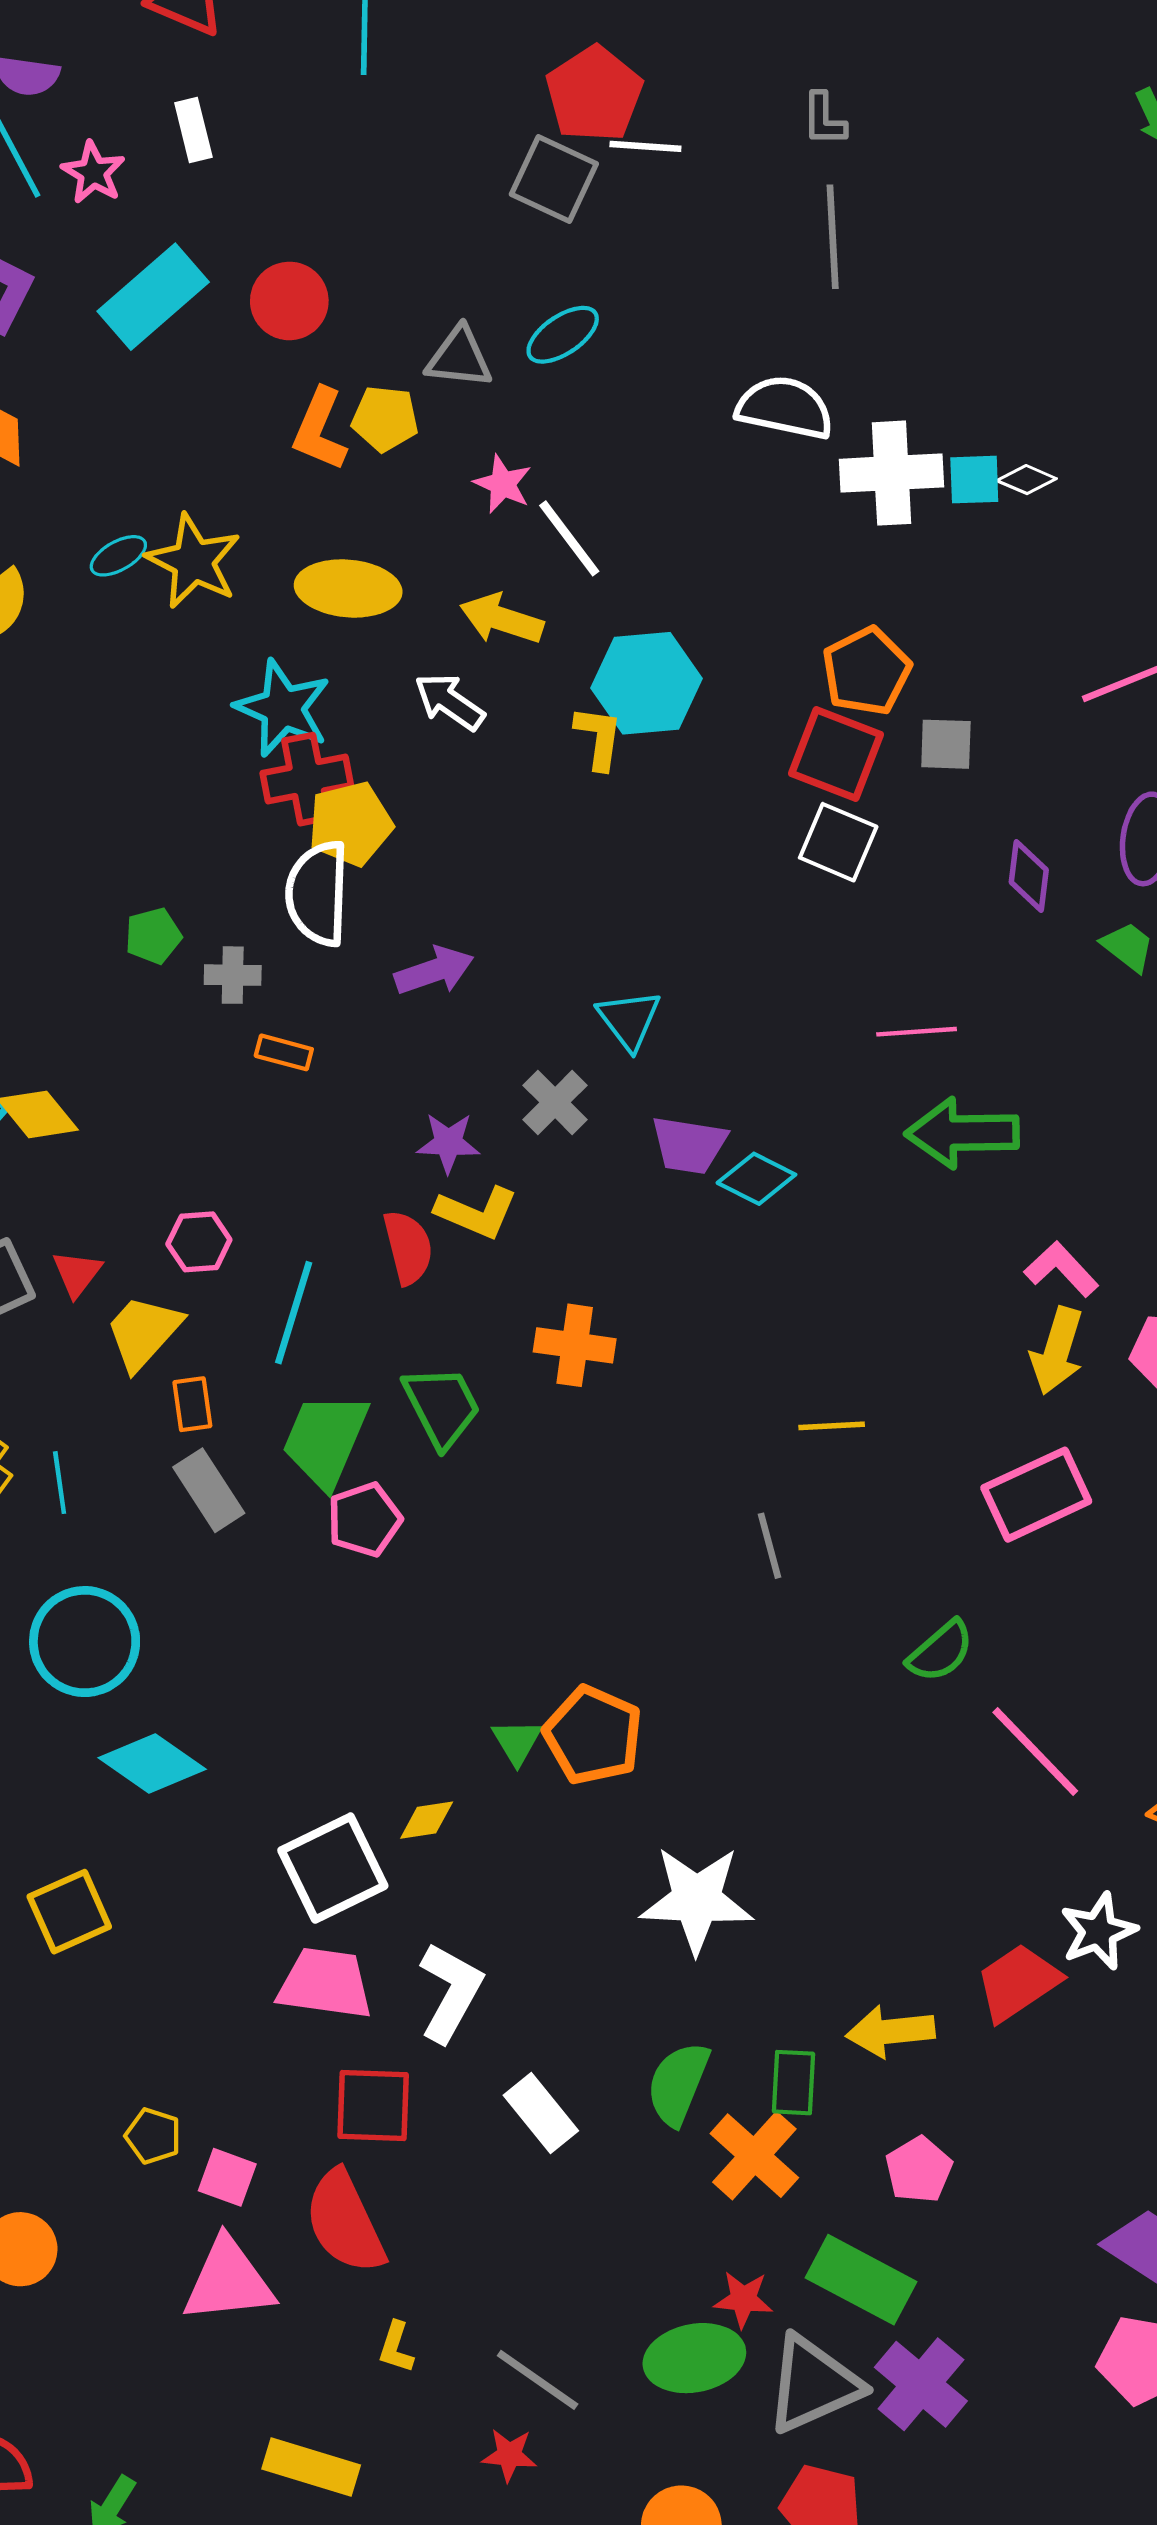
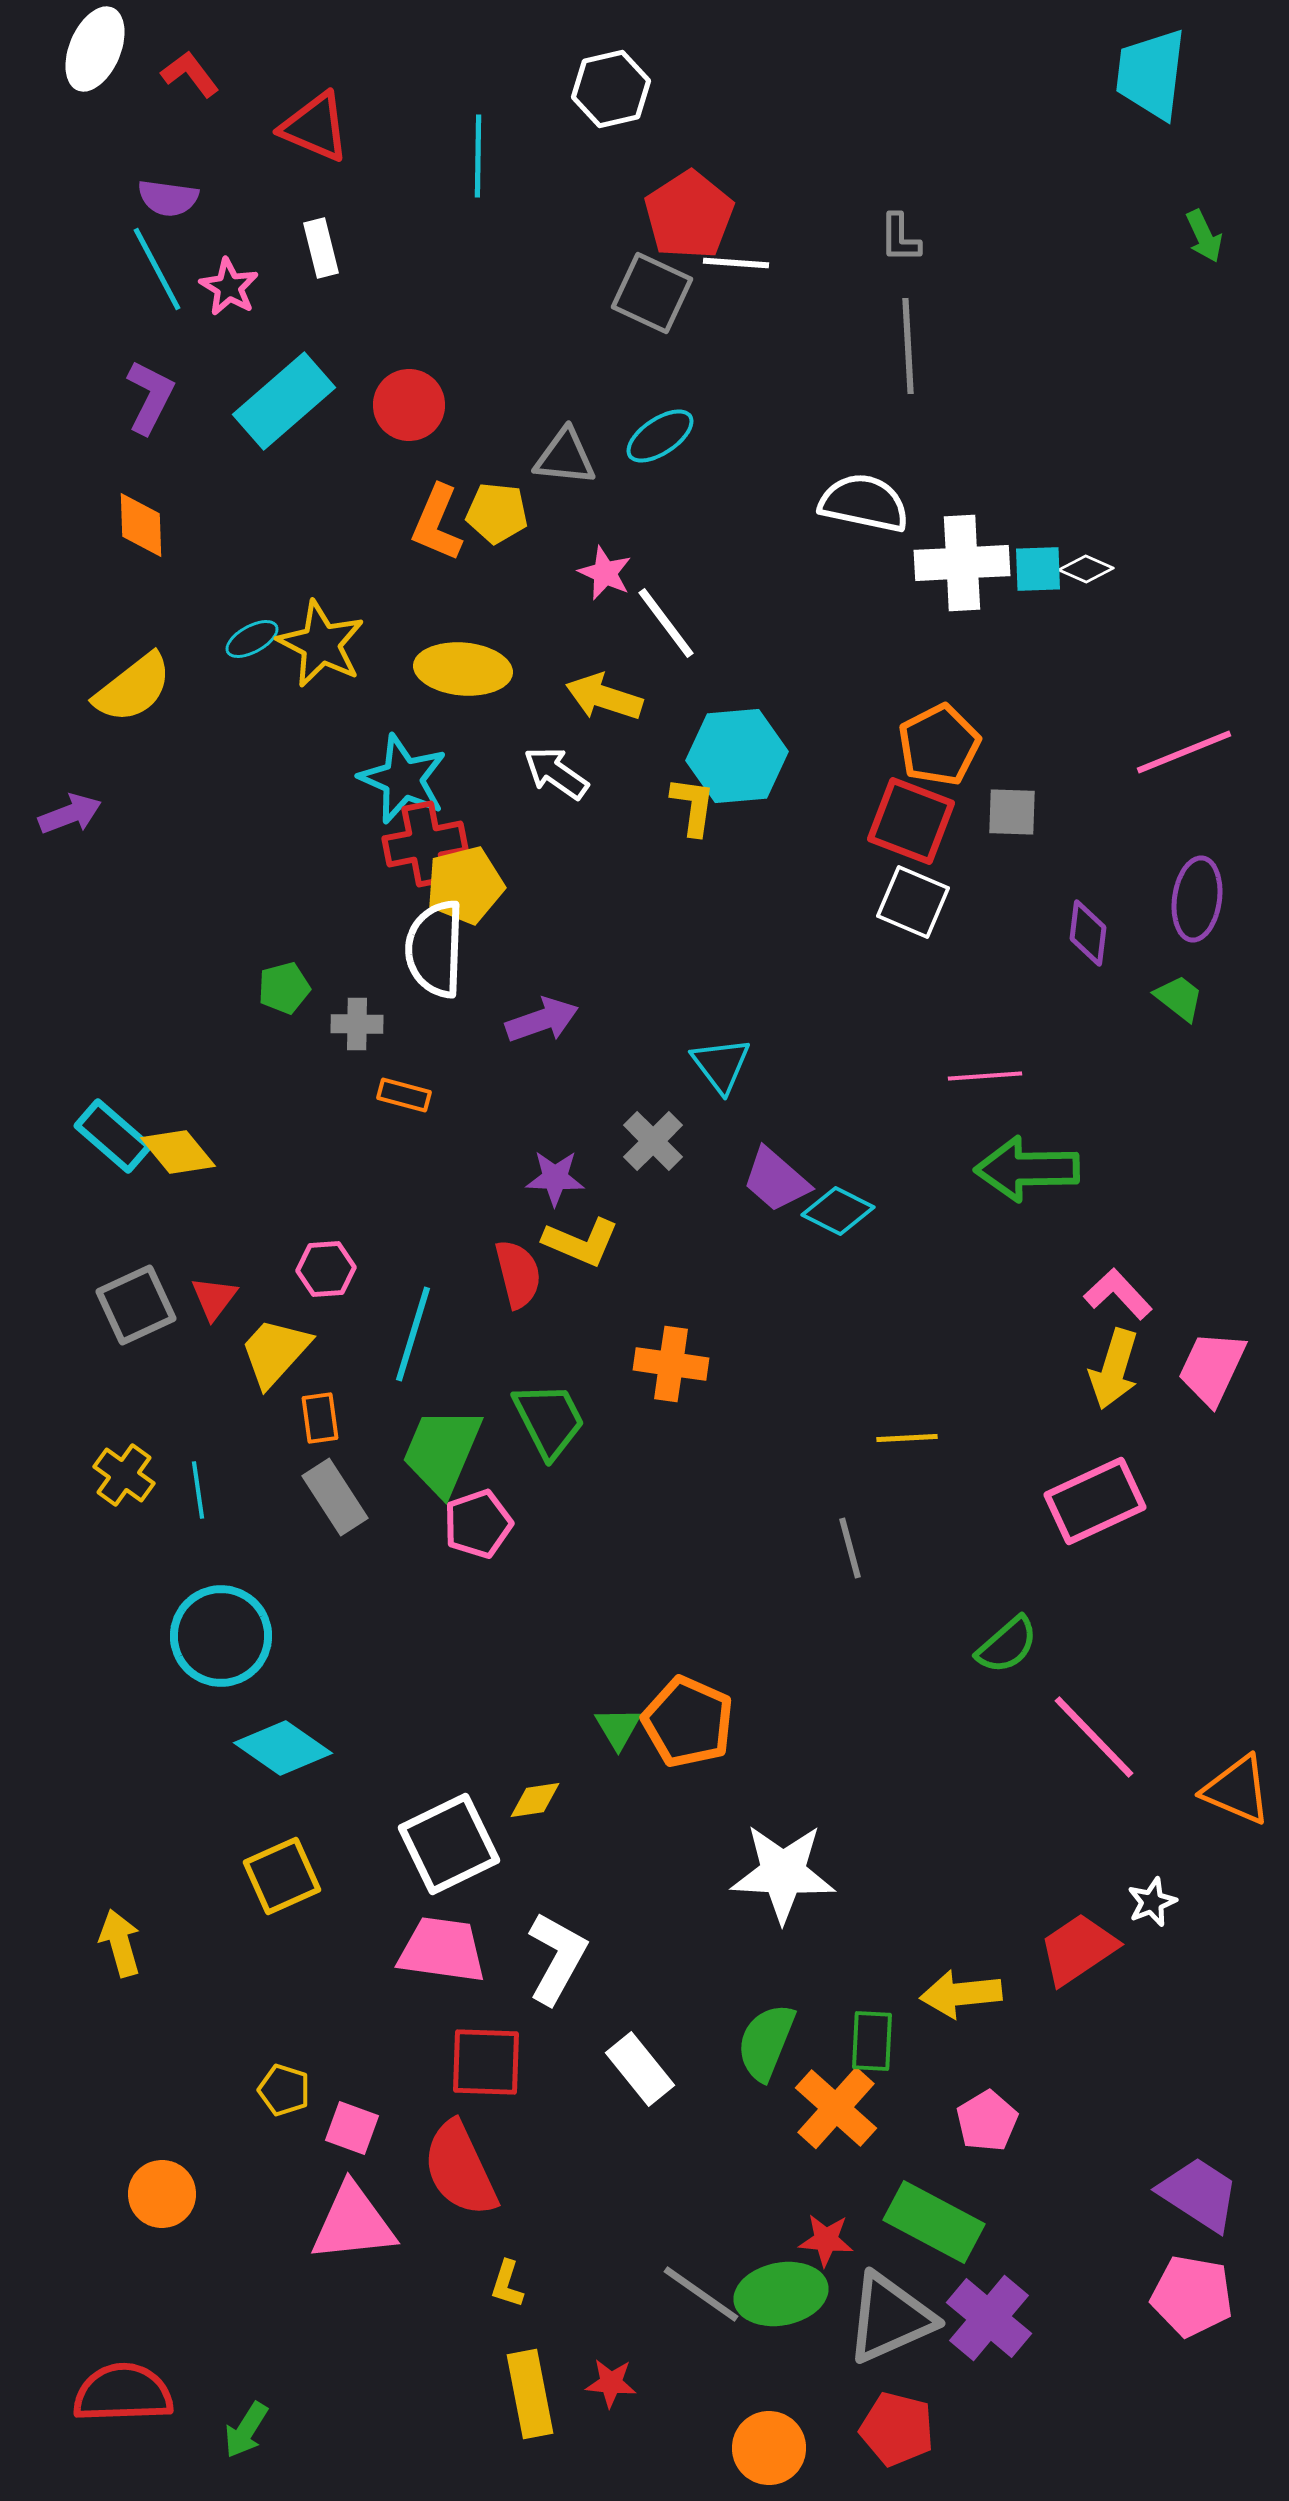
purple trapezoid: (689, 1145) -> (776, 1180), turned 32
yellow square: (69, 1912) -> (282, 1876), moved
white star: (1098, 1931) -> (1152, 1902), size x0.7
gray line: (538, 2380) -> (701, 2294), moved
yellow rectangle: (311, 2467) -> (530, 2394), moved, turned 62

